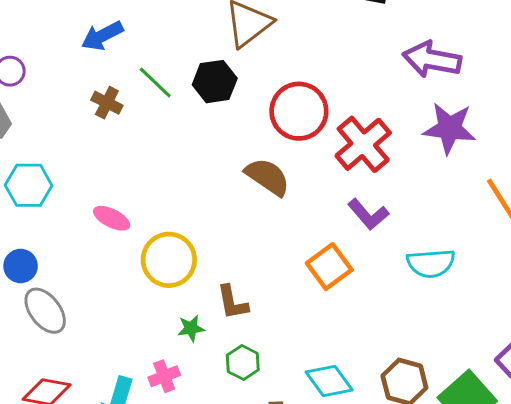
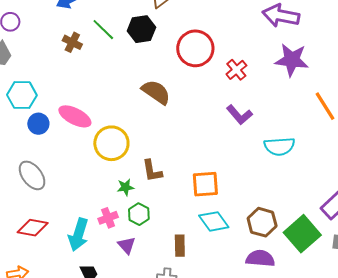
red cross: (363, 144) -> (236, 70), size x0.6
brown semicircle: (268, 177) -> (156, 92), moved
pink ellipse: (112, 218) -> (75, 116), size x1.4
blue circle: (21, 266) -> (38, 124), moved
orange square: (329, 267) -> (205, 184), moved, turned 32
green hexagon: (243, 363) -> (139, 214), moved

